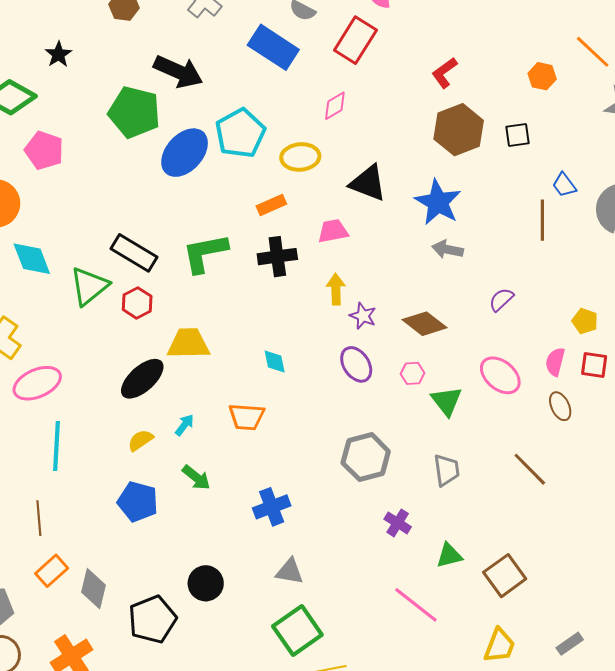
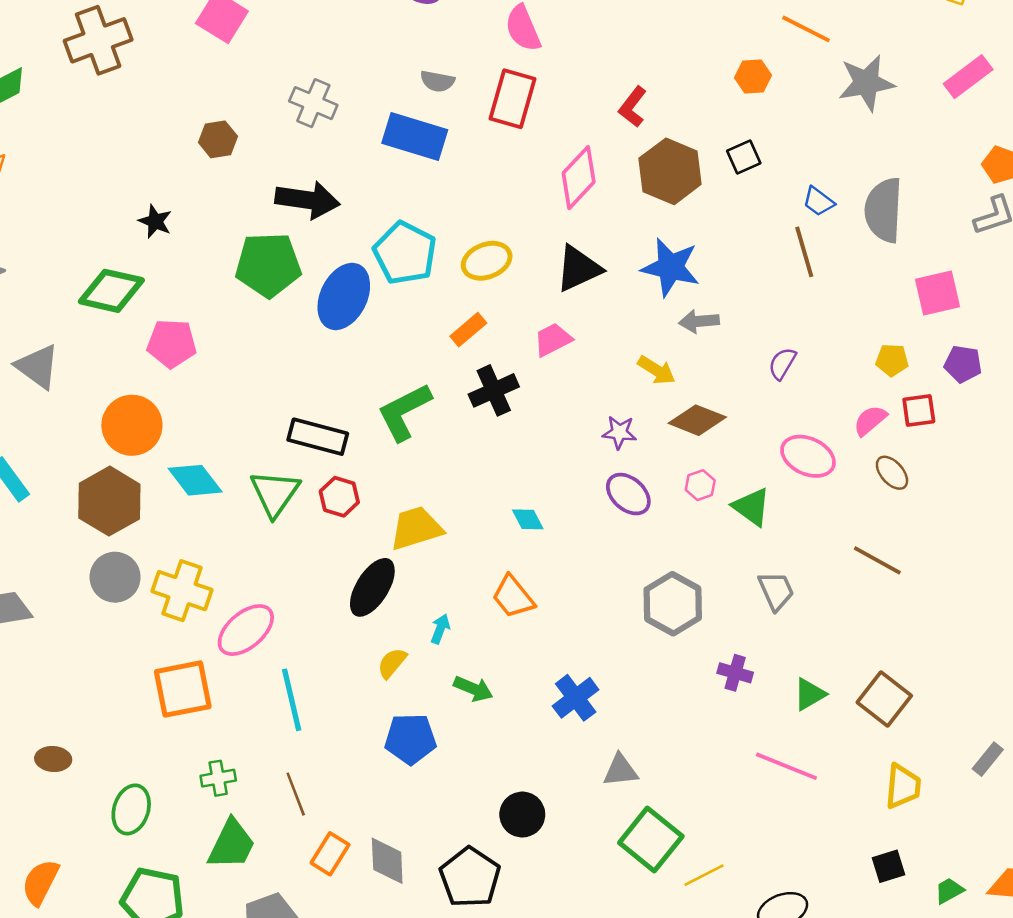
pink diamond: (335, 106) -> (579, 178), moved, size x1.6
black triangle: (368, 183) -> (578, 269), turned -30
yellow arrow: (336, 289) -> (656, 370), moved, turned 140
pink semicircle: (555, 362) -> (870, 420), turned 52
orange trapezoid: (247, 417) -> (513, 597), turned 63

